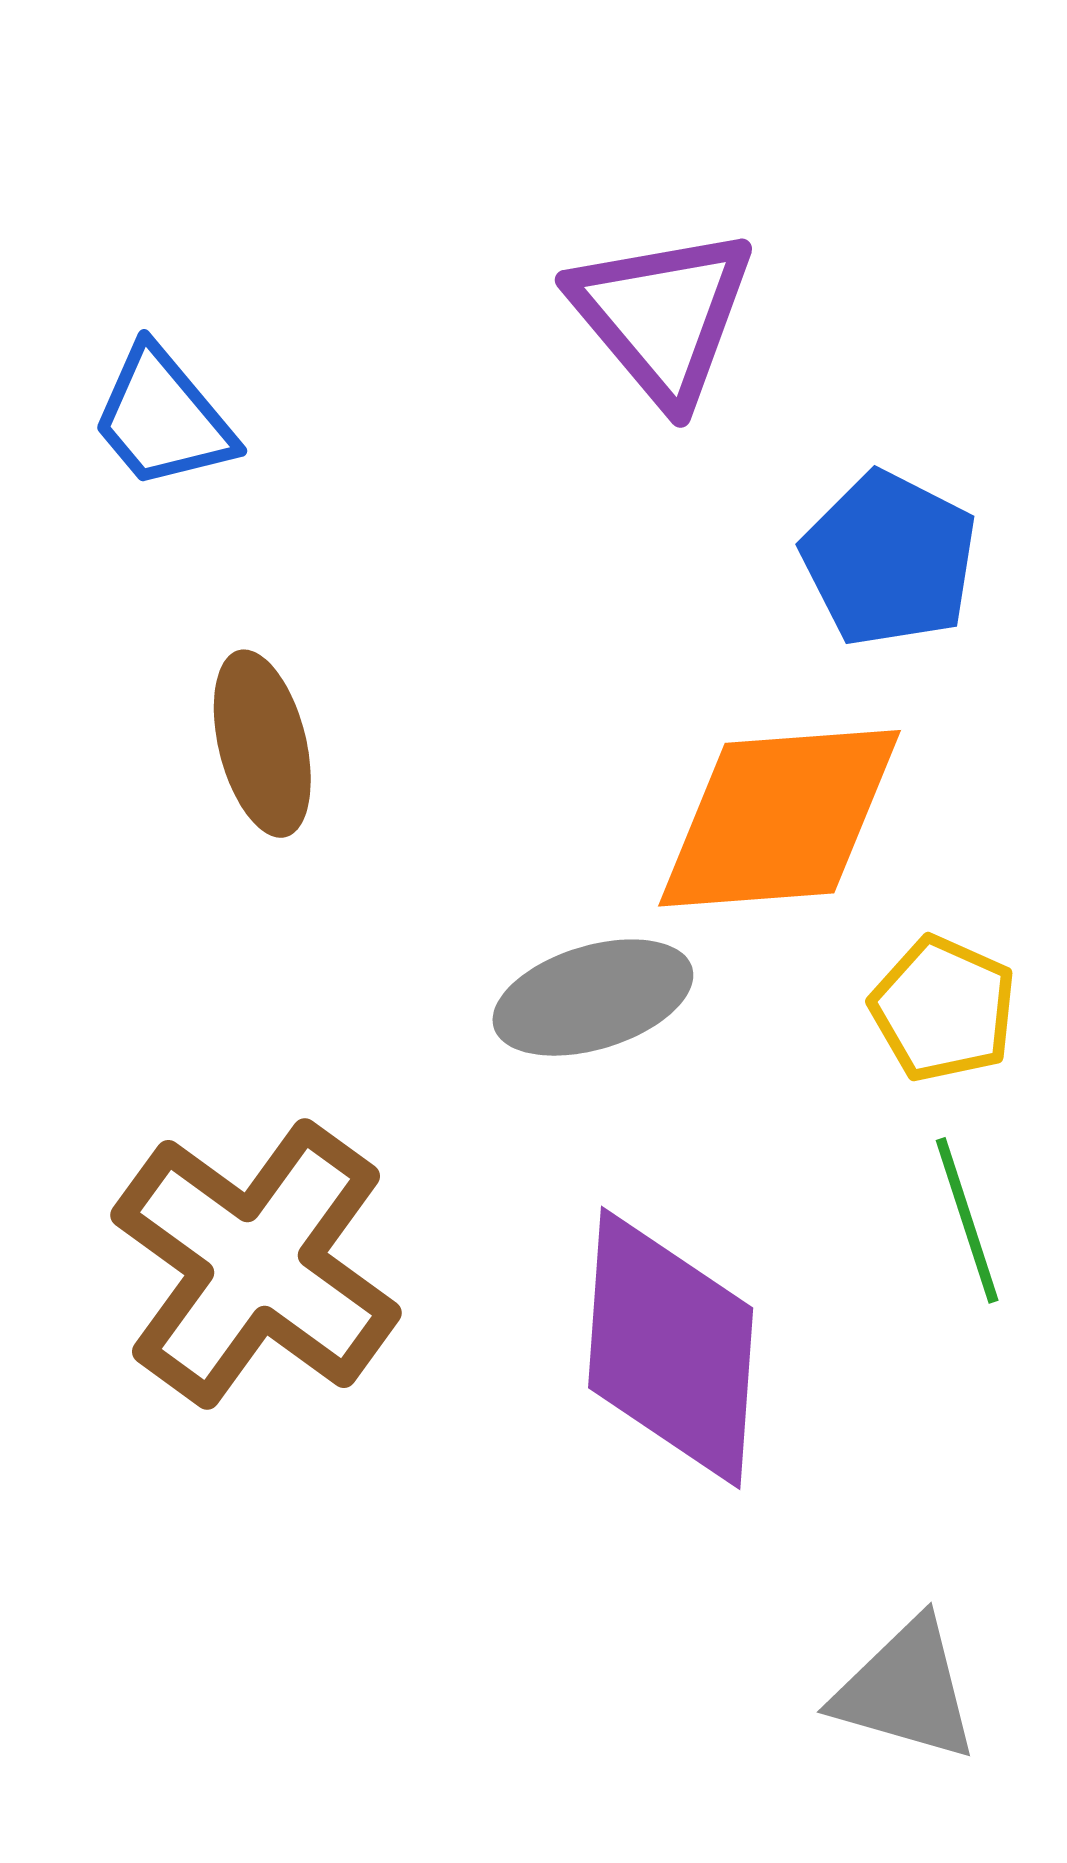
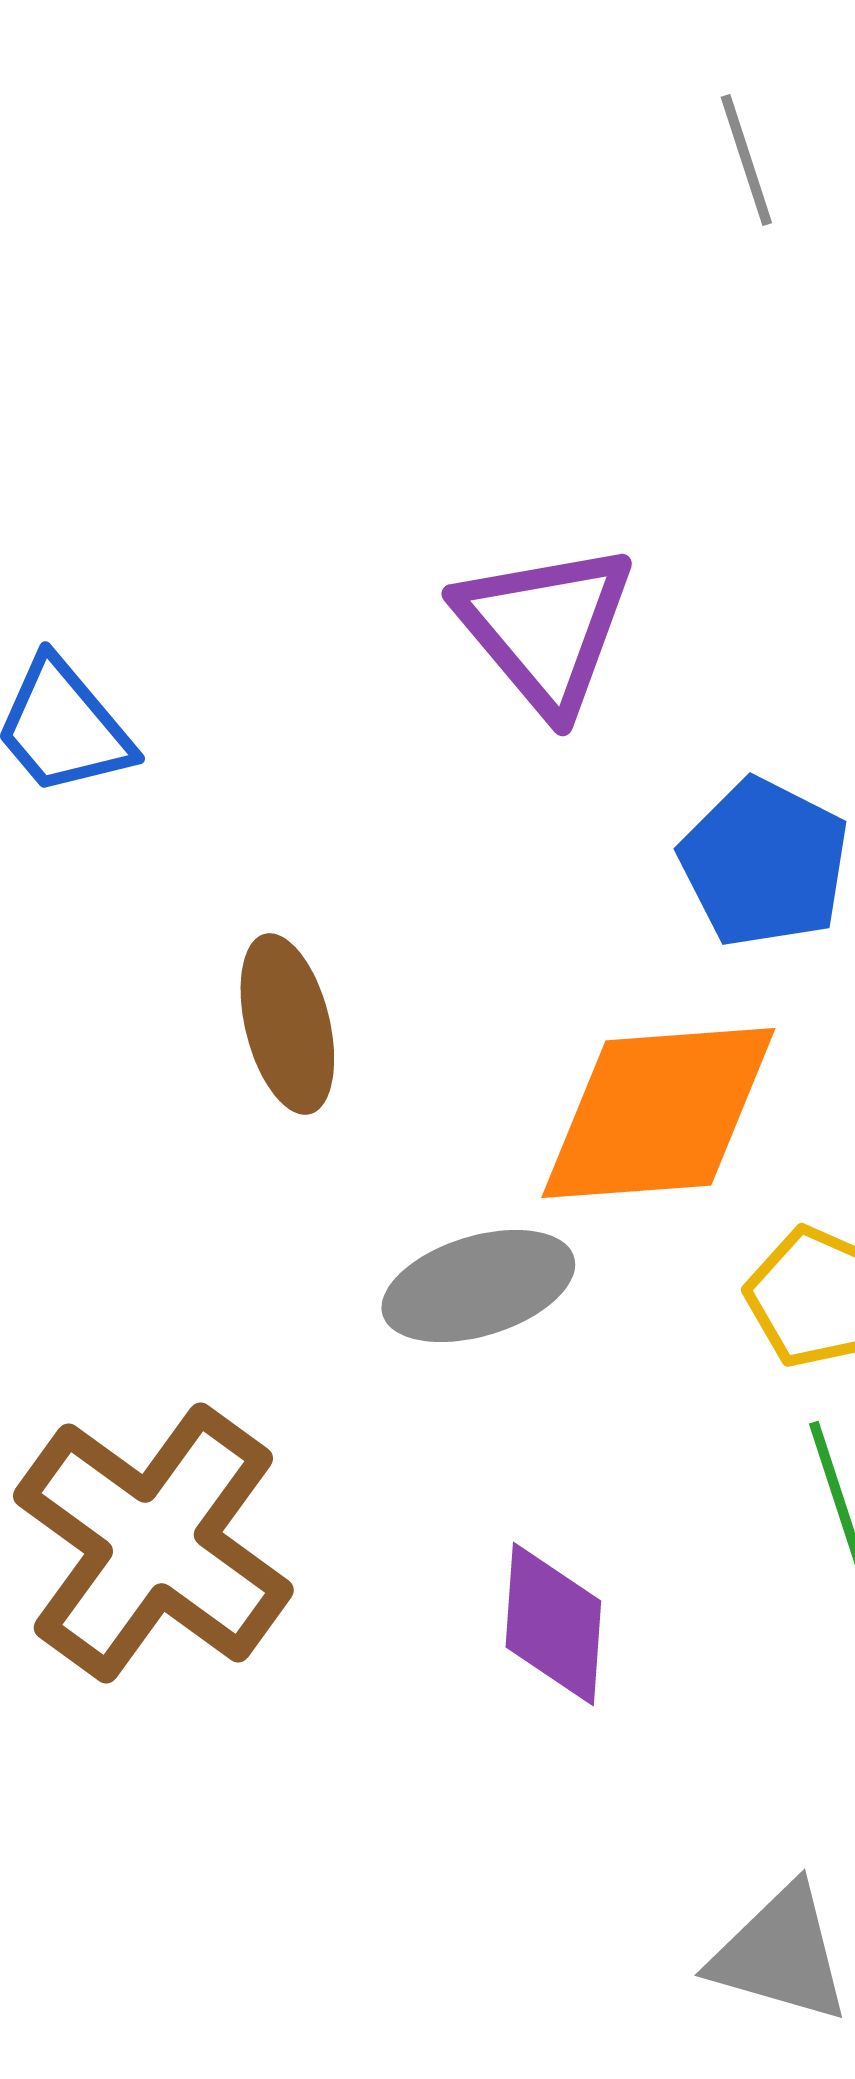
brown ellipse: (262, 744) -> (287, 1024), moved
purple diamond: (671, 1348) -> (553, 1624), size x0.6

